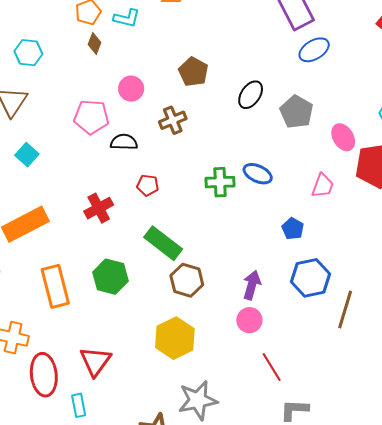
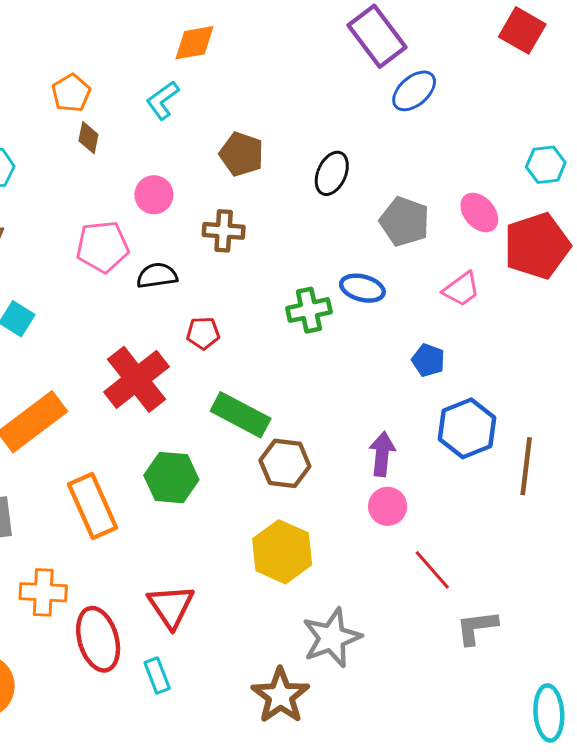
cyan L-shape: (127, 18) -> (163, 100), moved, turned 140
gray pentagon: (296, 112) -> (405, 221), moved
brown cross: (173, 120) -> (224, 231), turned 36
pink trapezoid: (323, 186) -> (461, 289), turned 44
red cross: (99, 208) -> (137, 379), size x1.5

